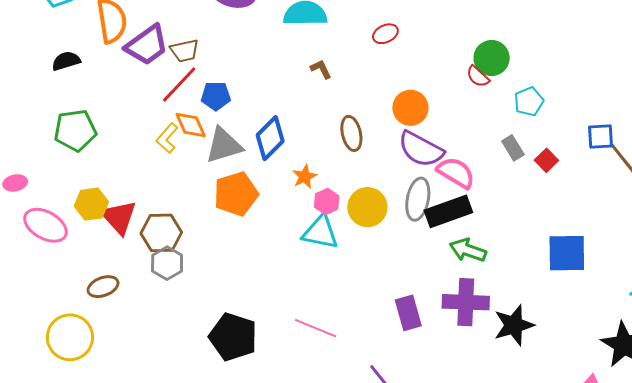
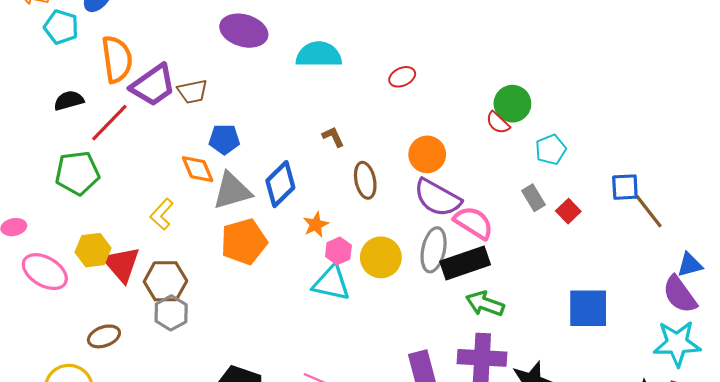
brown L-shape: (321, 69) -> (333, 137), moved
red line: (179, 84) -> (109, 123), moved
yellow L-shape: (167, 138) -> (162, 214), moved

